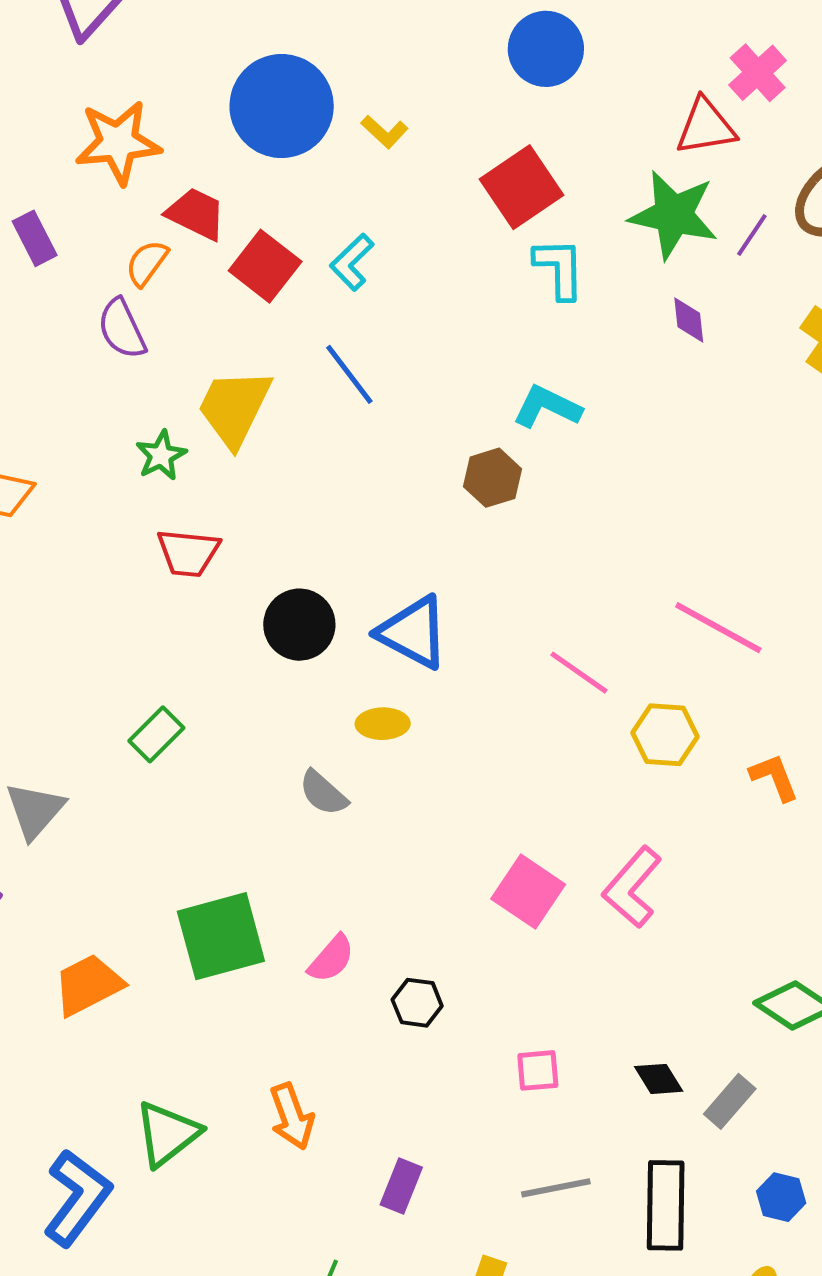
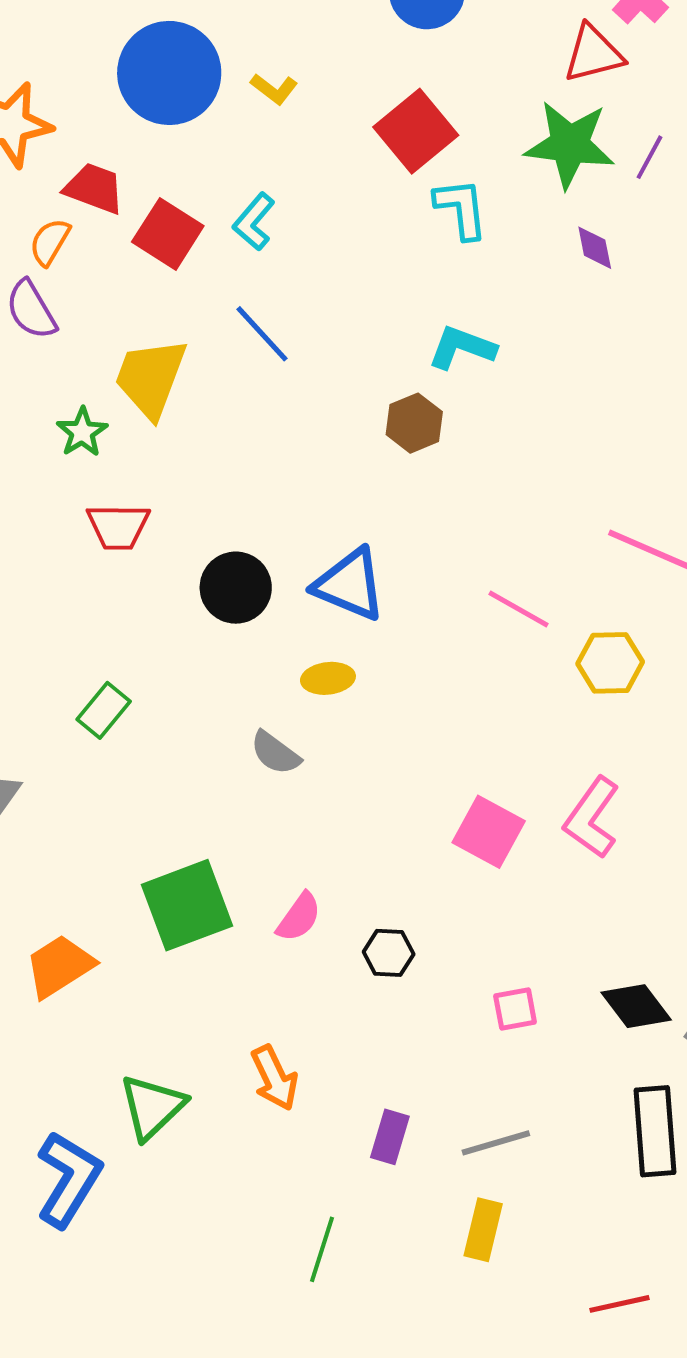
black diamond: (659, 1079) -> (636, 1006), size x1.4
gray line: (556, 1188) -> (496, 1143), moved

